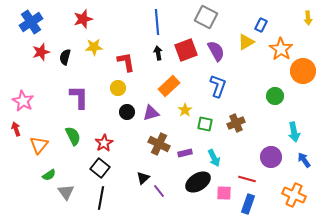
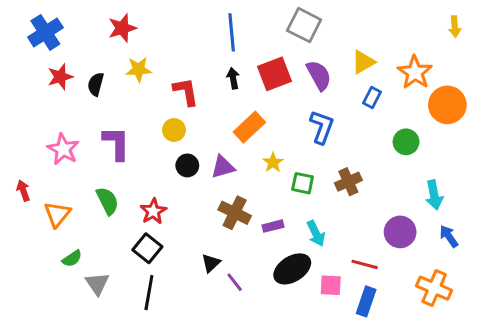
blue rectangle: (261, 25) -> (372, 97), moved
pink star: (23, 101) -> (63, 149), moved

